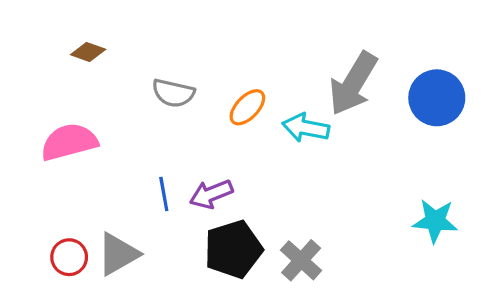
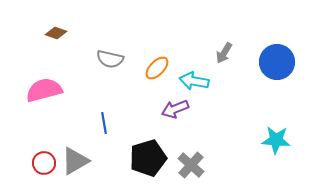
gray arrow: (353, 84) -> (224, 53), size x0.5
purple arrow: (211, 194) -> (175, 109), moved

